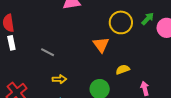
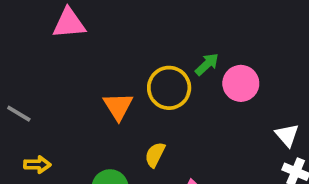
yellow circle: (121, 22) -> (169, 88), moved
yellow semicircle: (123, 70) -> (155, 155), turned -48

